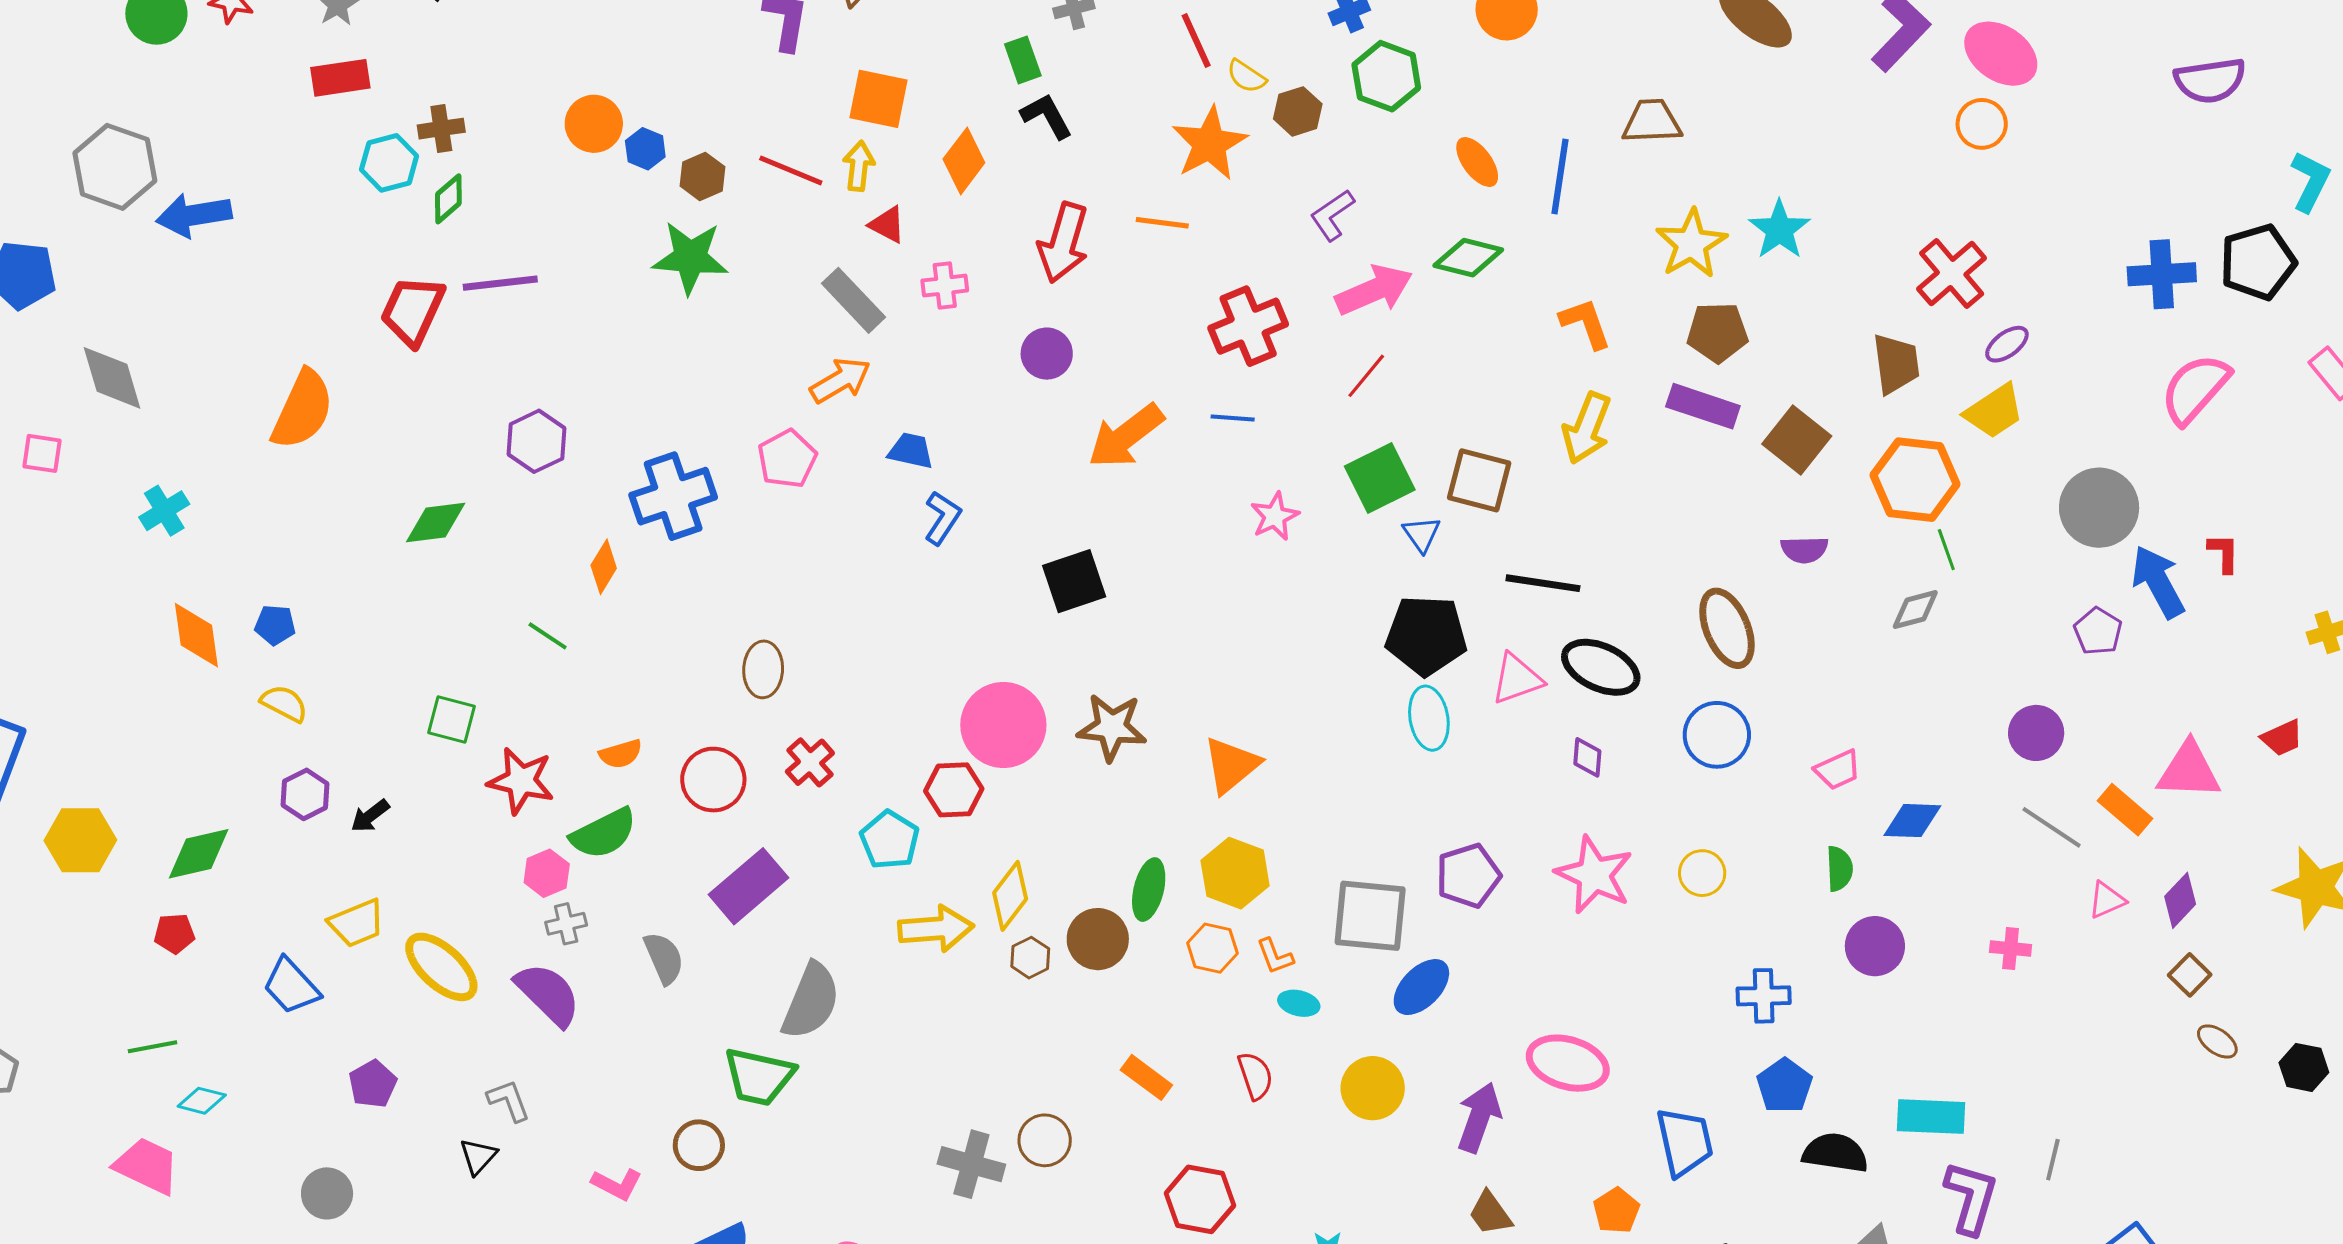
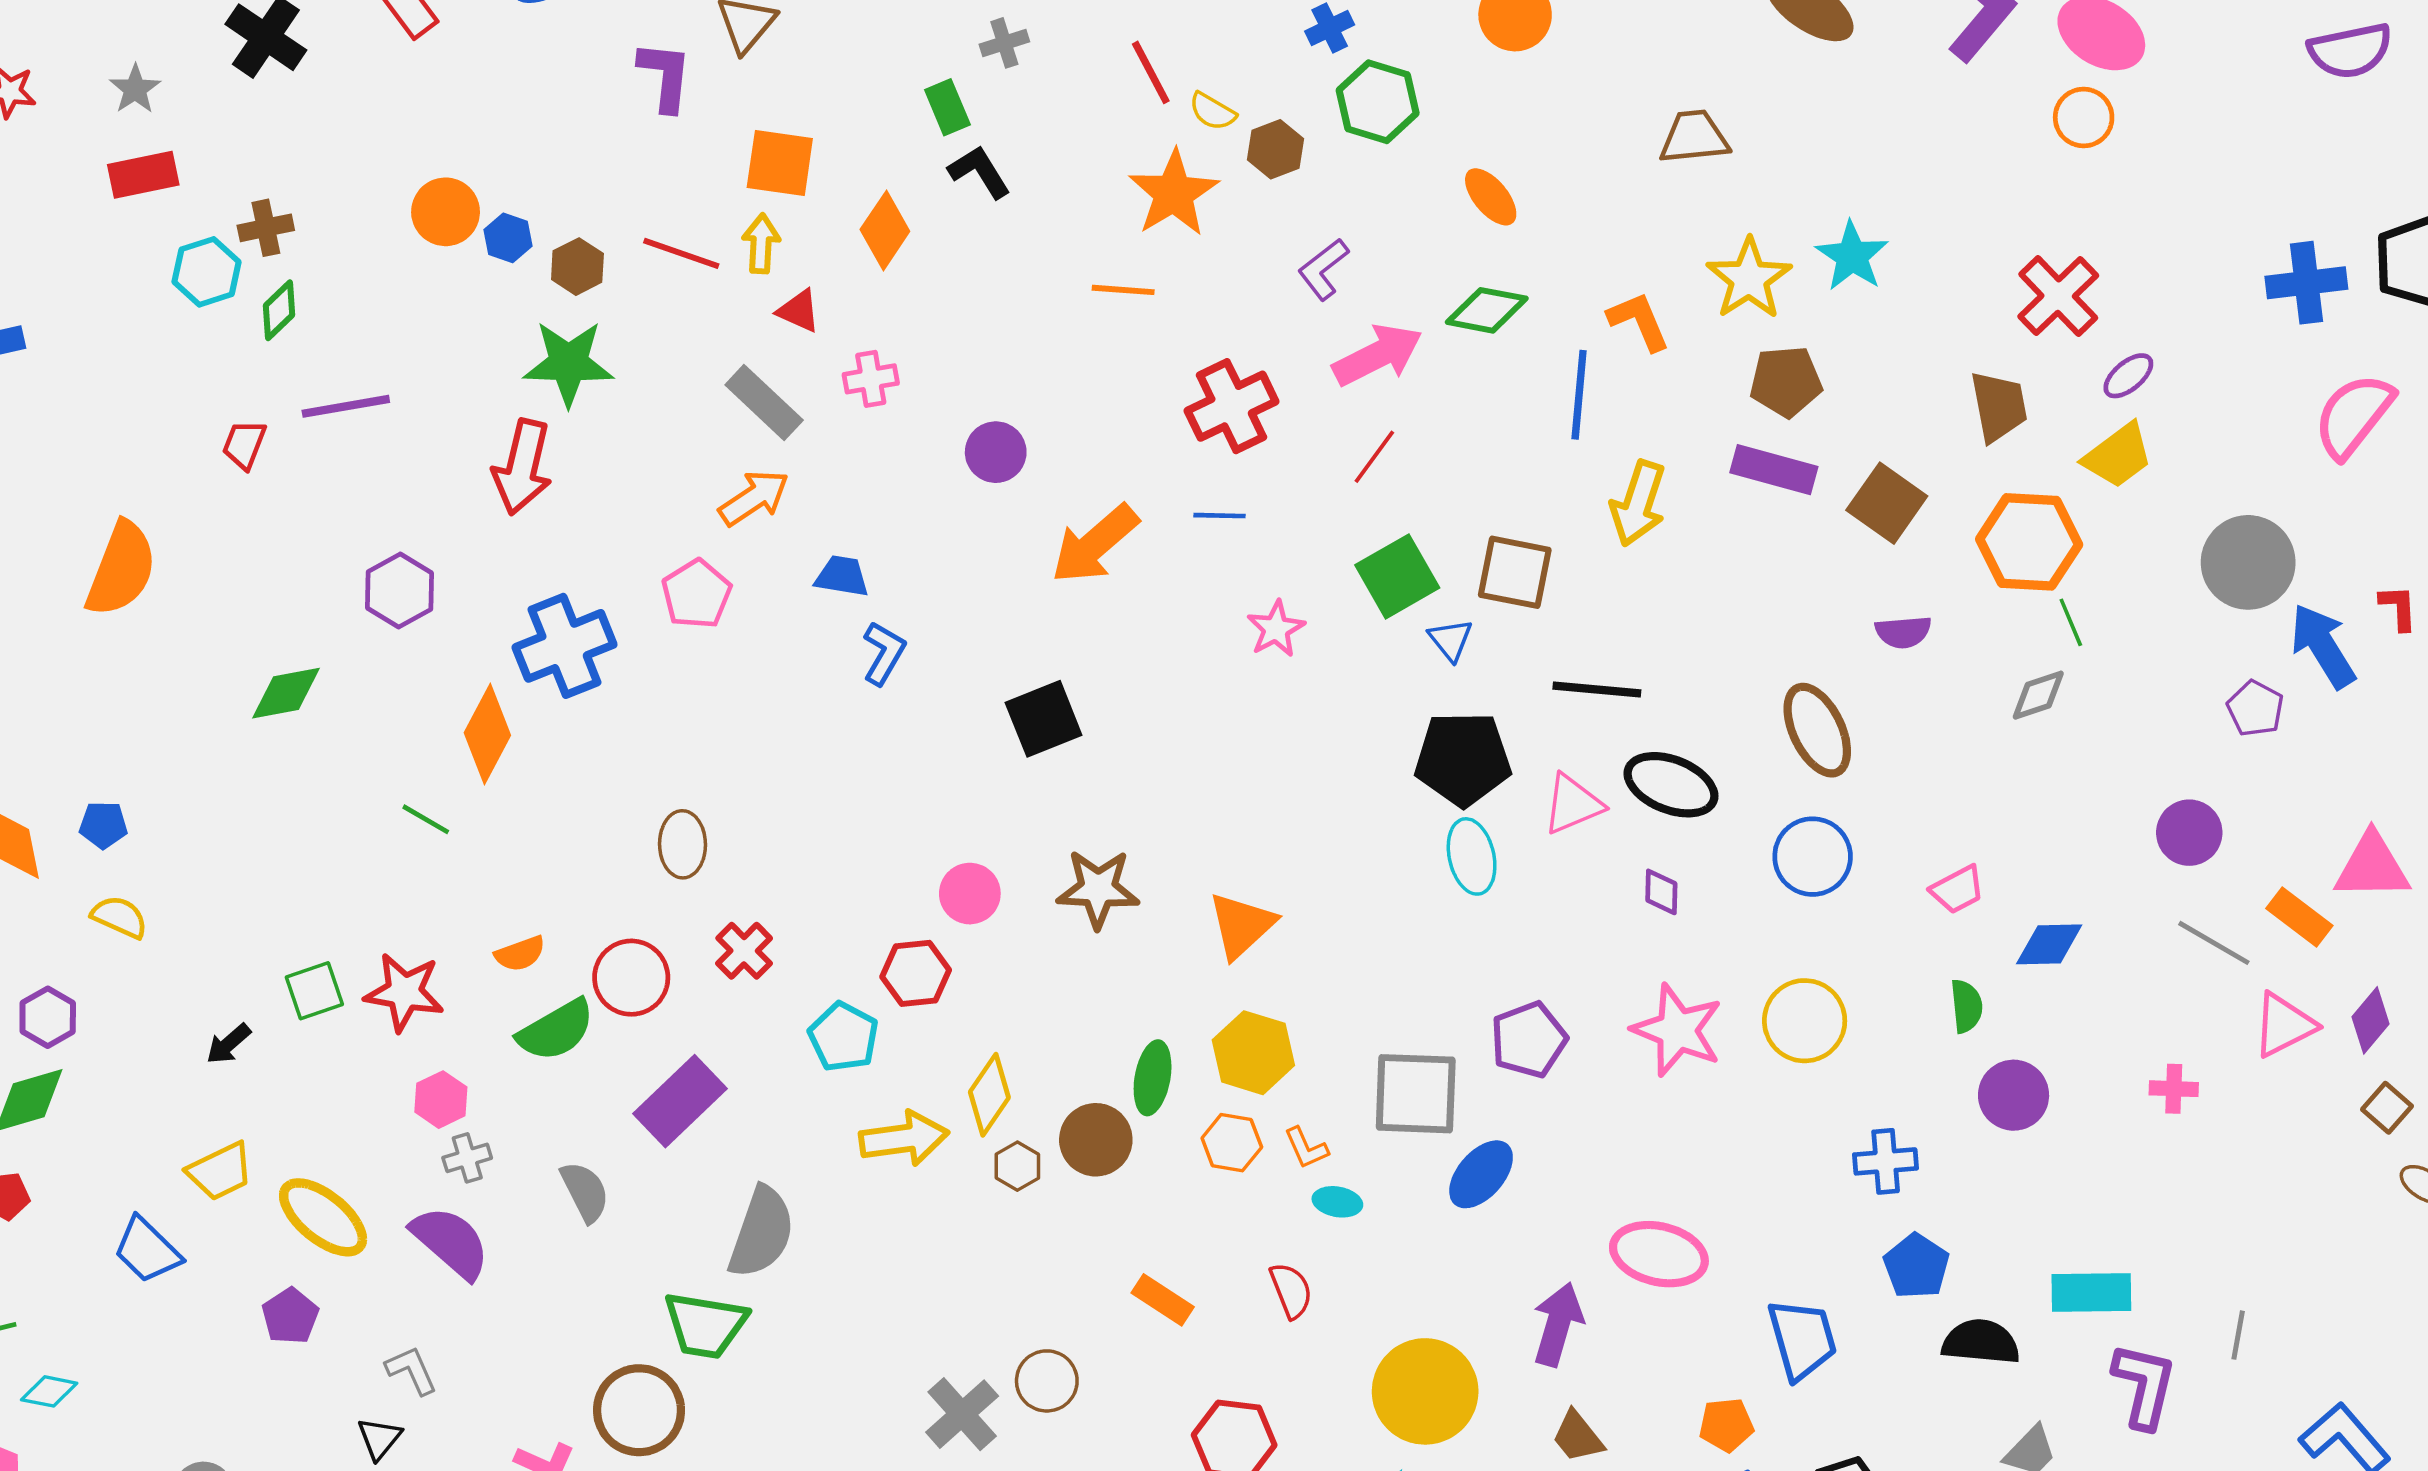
blue line: (1560, 177) -> (1579, 395), moved
red arrow: (1063, 243) -> (522, 467), moved
red trapezoid: (413, 310) -> (244, 444), size x0.6
orange L-shape: (1586, 323) -> (1639, 321), moved
orange diamond: (604, 567) -> (487, 734), size x1.5
green square: (451, 719) -> (314, 991), moved, turned -30
pink circle: (1003, 725) -> (970, 894), size x0.6
purple hexagon: (305, 794) -> (48, 1017), moved
green semicircle: (604, 833) -> (556, 1030), moved
yellow circle: (1702, 873) -> (1805, 1021), size x1.5
pink triangle: (2107, 900) -> (2284, 1025), size x1.5
purple pentagon: (373, 1084) -> (290, 1316), moved
yellow circle: (1373, 1088) -> (1425, 1391), moved, size x1.4
brown circle: (699, 1145) -> (639, 1410), size x1.5
gray cross: (971, 1164) -> (962, 1414), turned 36
orange pentagon: (1616, 1211) -> (1726, 1425), turned 30

